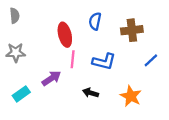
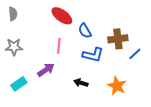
blue semicircle: (95, 21) -> (85, 31), moved, turned -42
brown cross: (132, 30) -> (118, 39), moved
red ellipse: (65, 35) -> (62, 16), moved, turned -40
pink line: (73, 59) -> (59, 46), moved

